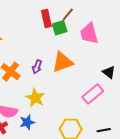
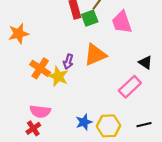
yellow star: (35, 98) -> (58, 76), moved
blue star: (27, 122) -> (84, 122), moved

